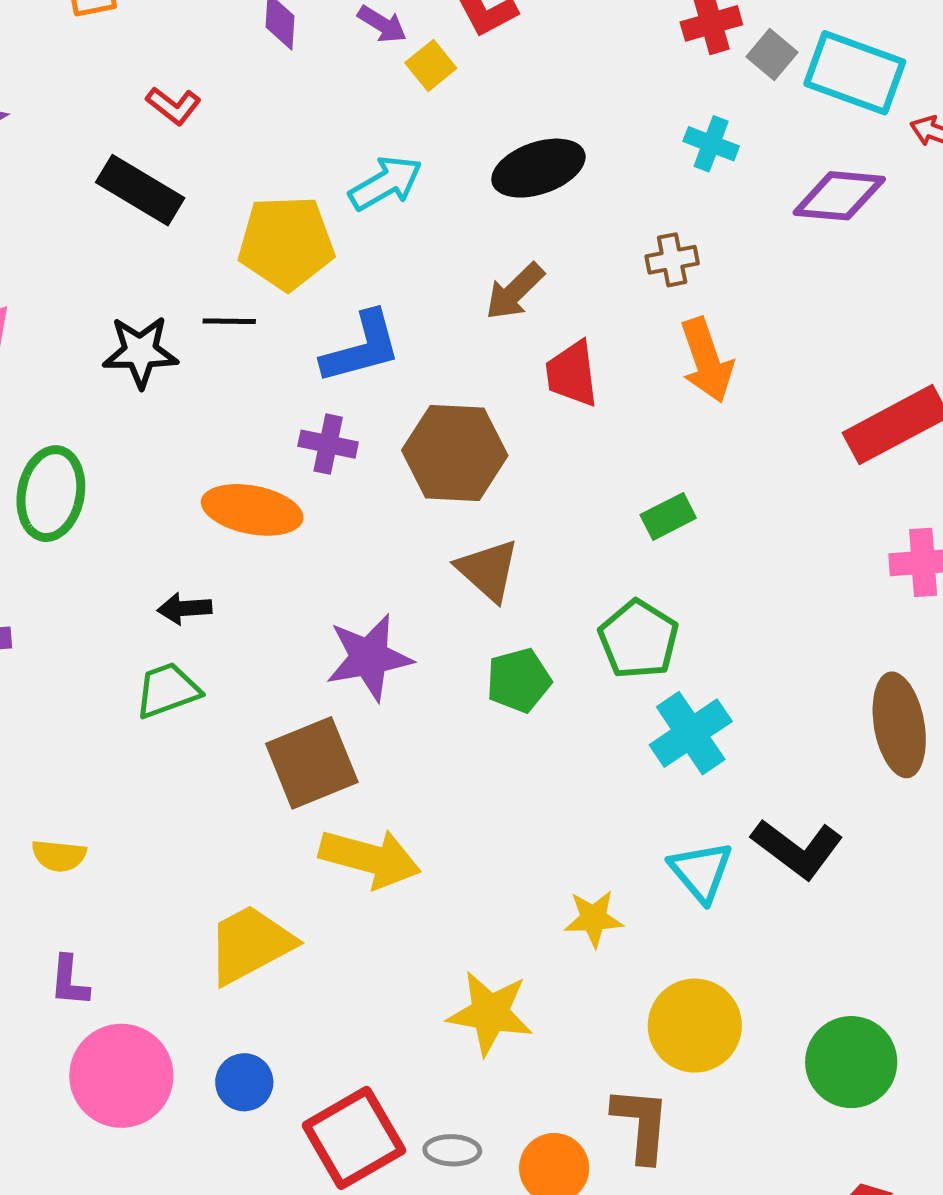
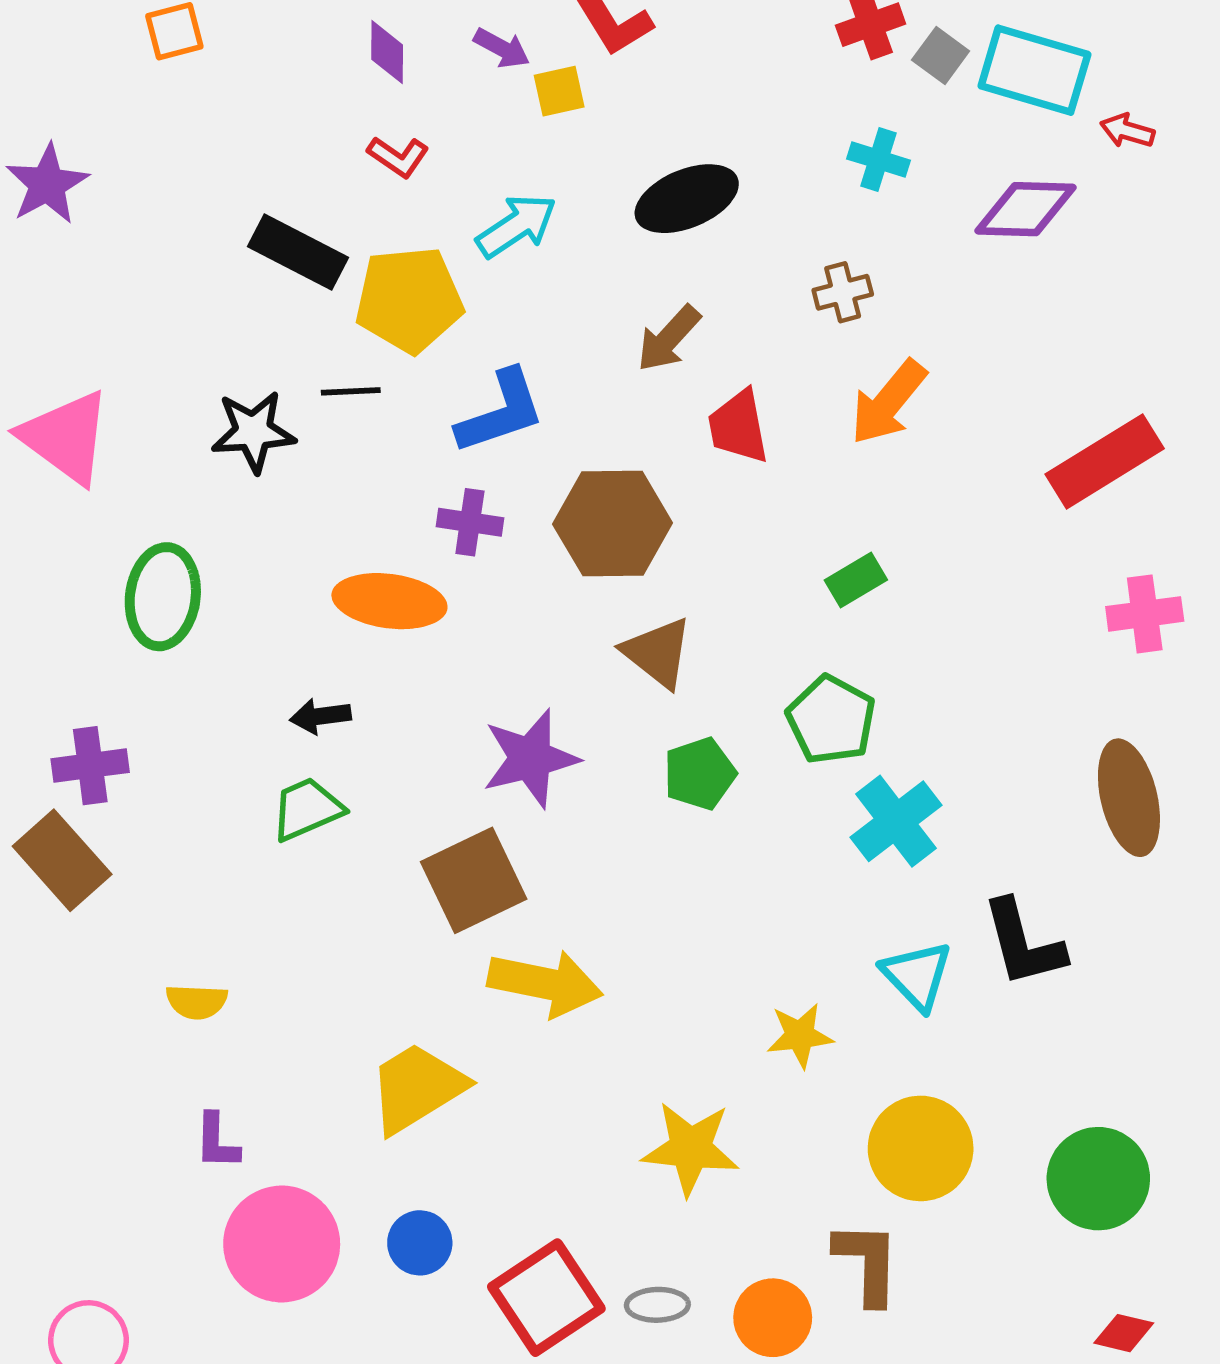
yellow square: (431, 65) -> (559, 91), turned 30
red L-shape: (173, 106) -> (398, 157), moved
black rectangle: (140, 190) -> (298, 252), moved
orange arrow: (707, 360) -> (888, 402), turned 62
black L-shape: (797, 849) -> (1023, 943), turned 42

